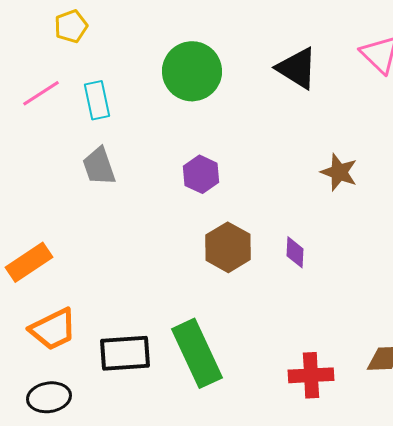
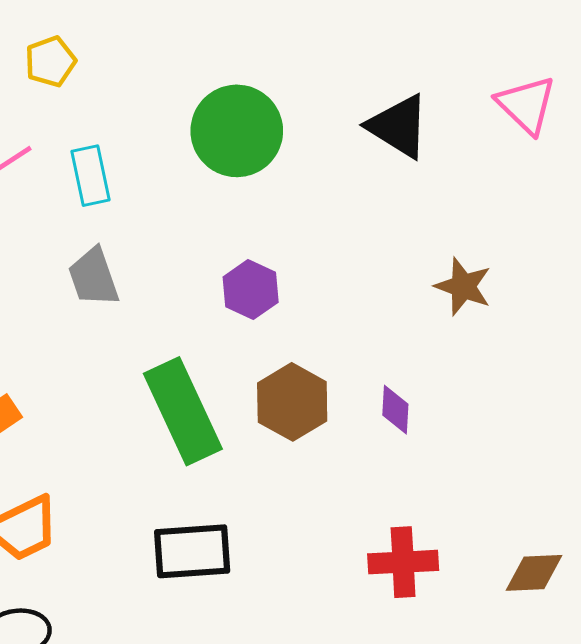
black rectangle: (125, 353) -> (192, 551), moved
green rectangle: (197, 353) -> (183, 411), moved
red cross: (311, 375) -> (403, 562), moved

